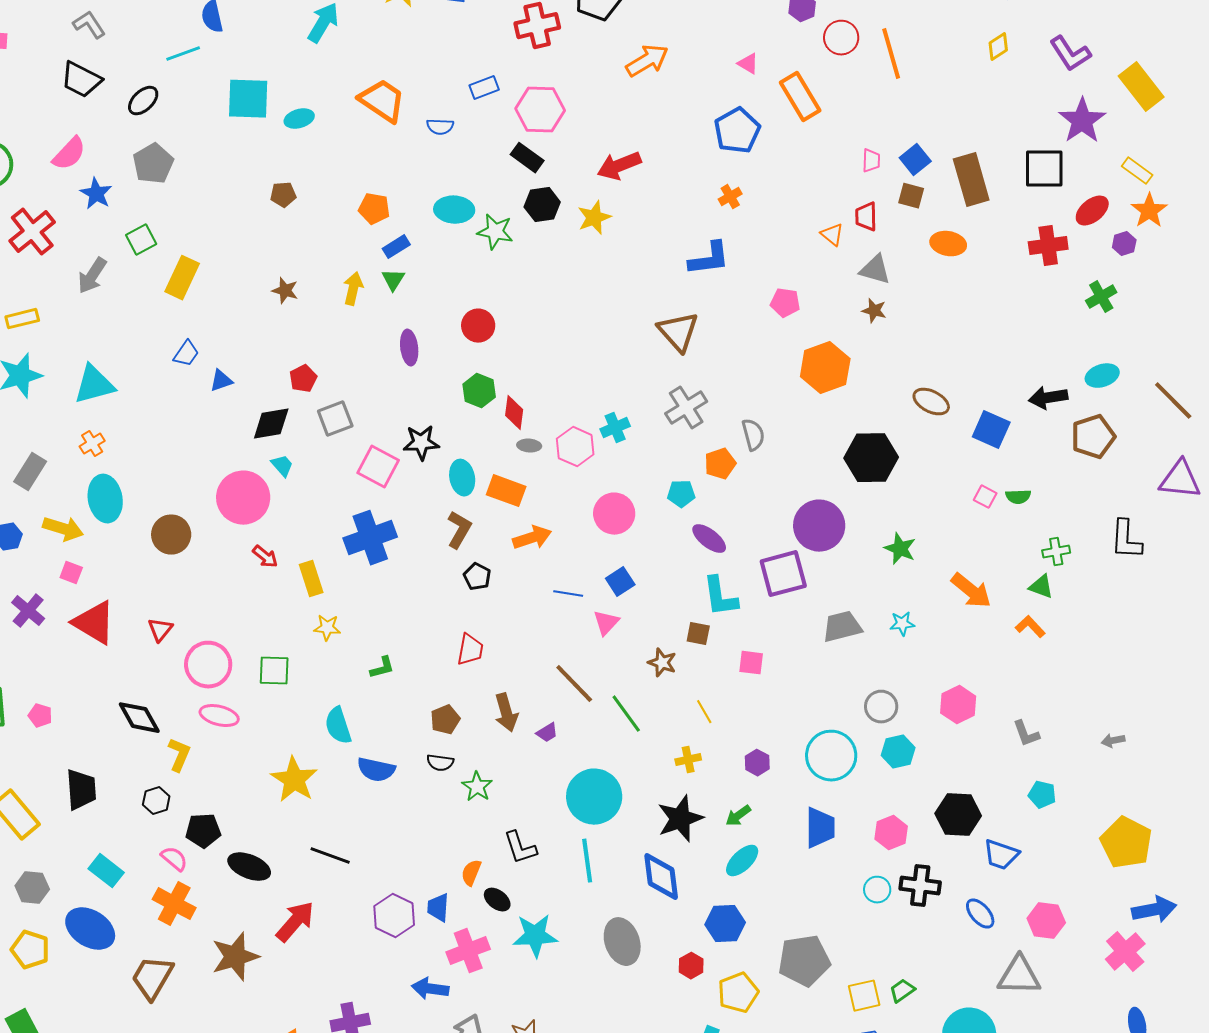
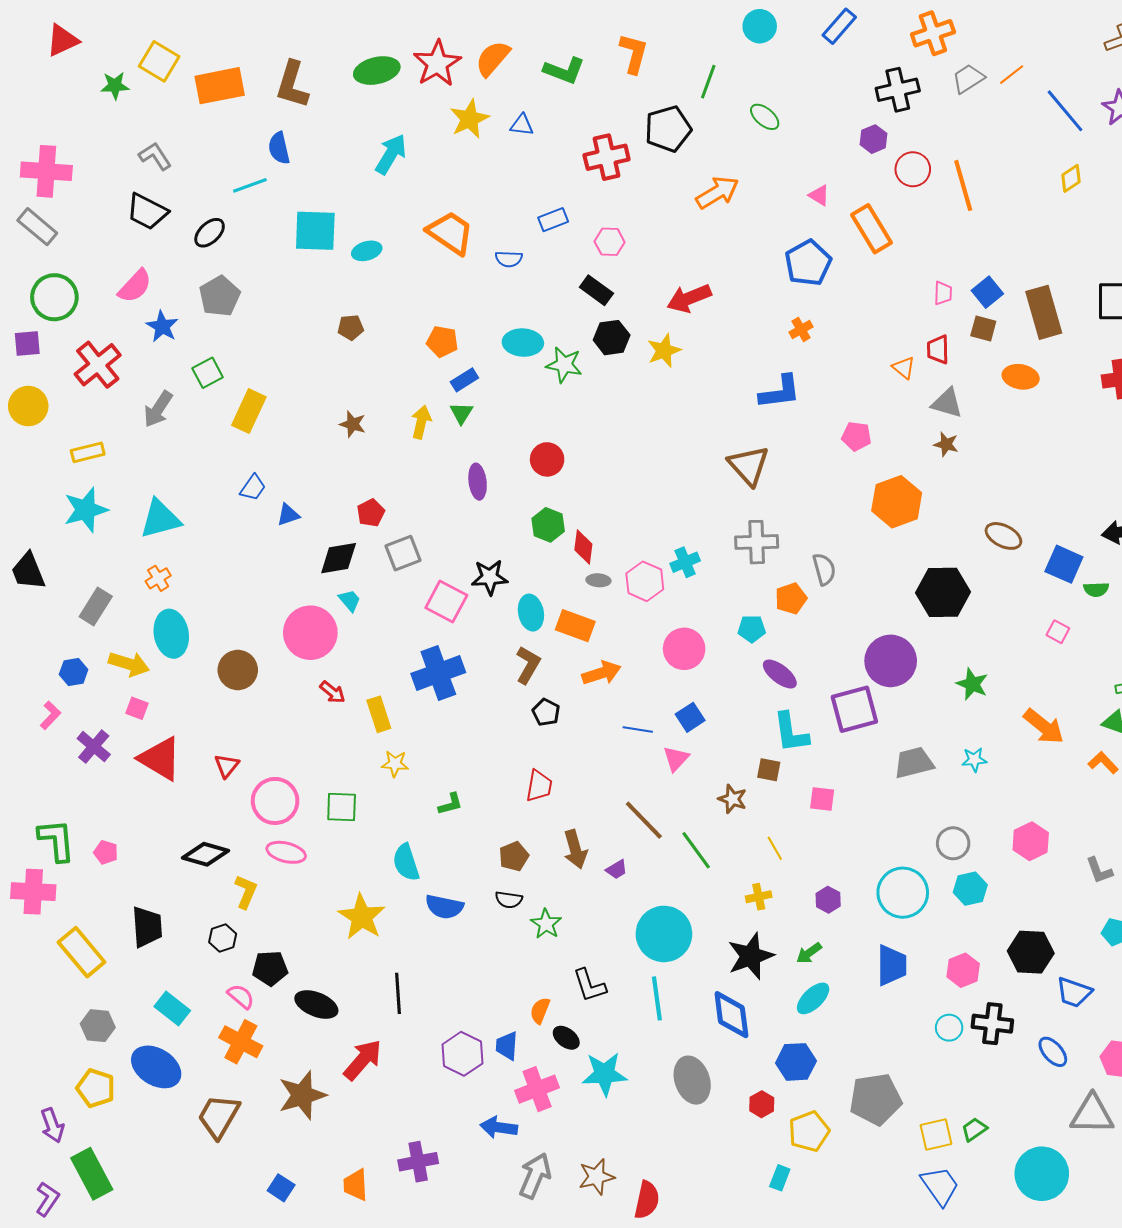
pink hexagon: (540, 110) -> (610, 242), size x0.6
gray cross: (686, 408) -> (757, 542), turned 30
green semicircle: (1018, 497) -> (1096, 589), moved
black diamond: (139, 718) -> (206, 854), turned -45
black line: (330, 856) -> (398, 993), turned 66

